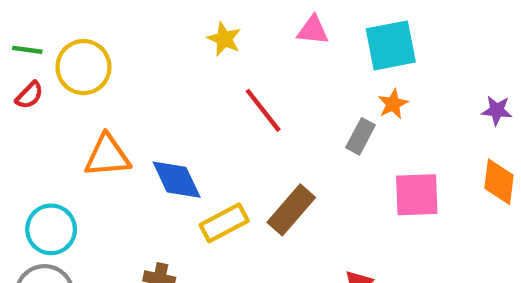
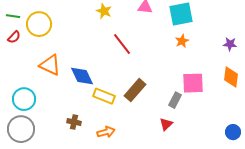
gray rectangle: (361, 136) -> (175, 100), moved
orange triangle: (107, 156) -> (50, 65), turned 30
yellow rectangle: (224, 223) -> (104, 96), turned 50

